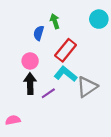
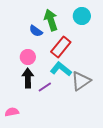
cyan circle: (99, 19) -> (82, 16), moved
green arrow: (55, 21) -> (51, 20), size x1.5
blue semicircle: (39, 33) -> (36, 31), turned -72

